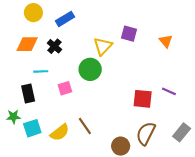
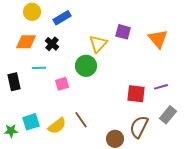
orange triangle: (166, 41) -> (158, 39), size x1.5
purple line: (169, 91) -> (161, 87), turned -40
black rectangle: (28, 94) -> (14, 82), moved
green star: (13, 117) -> (11, 131), moved
gray rectangle: (182, 132) -> (168, 115), moved

